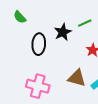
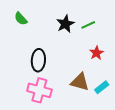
black star: (63, 32) -> (65, 24), moved
black ellipse: (39, 44) -> (38, 60), moved

